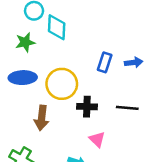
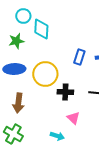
brown arrow: (42, 118) -> (18, 103), moved

